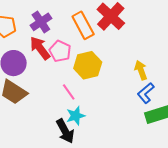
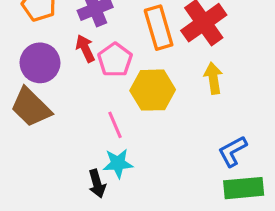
red arrow: (40, 48) -> (85, 48), size x0.7
yellow arrow: (141, 70) -> (213, 78), moved
black arrow: (65, 131) -> (97, 184), size x0.7

